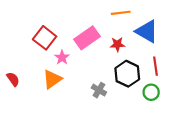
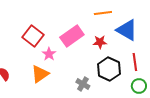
green circle: (151, 92) -> (139, 86), moved

